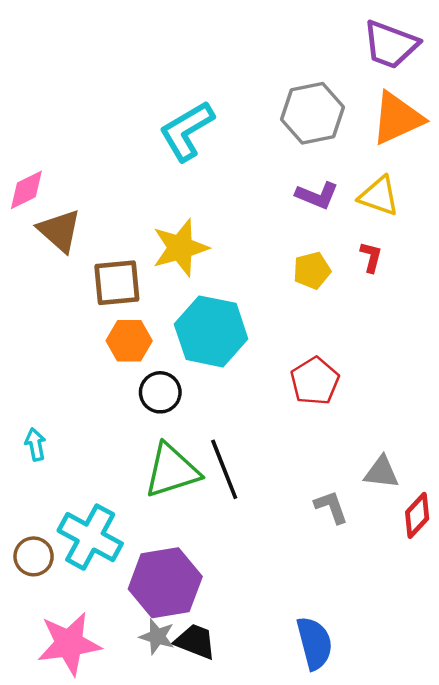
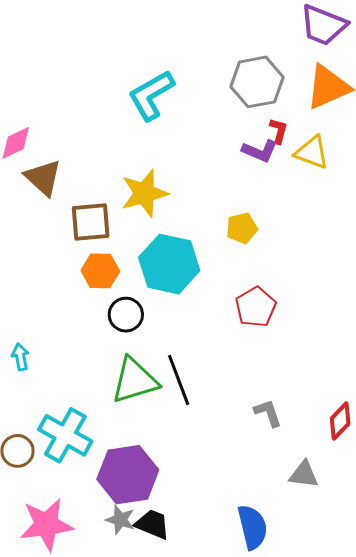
red L-shape: (371, 257) -> (279, 131), moved
yellow pentagon: (312, 270) -> (242, 228), moved
gray triangle: (381, 472) -> (304, 474), moved

